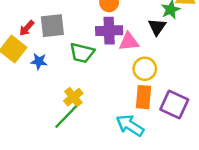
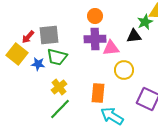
black triangle: (157, 27) -> (134, 36), turned 49
green trapezoid: (82, 53) -> (57, 57), moved
yellow cross: (73, 97) -> (59, 87), moved
orange rectangle: (144, 97) -> (98, 93), moved

